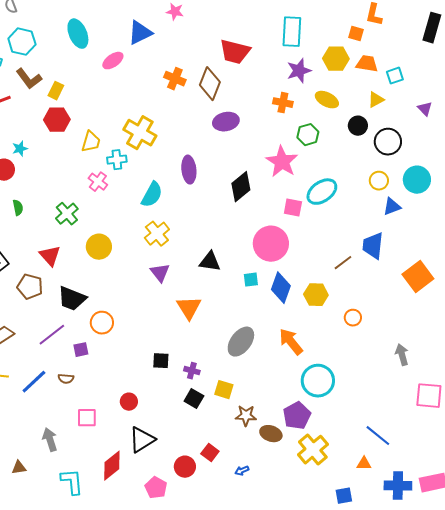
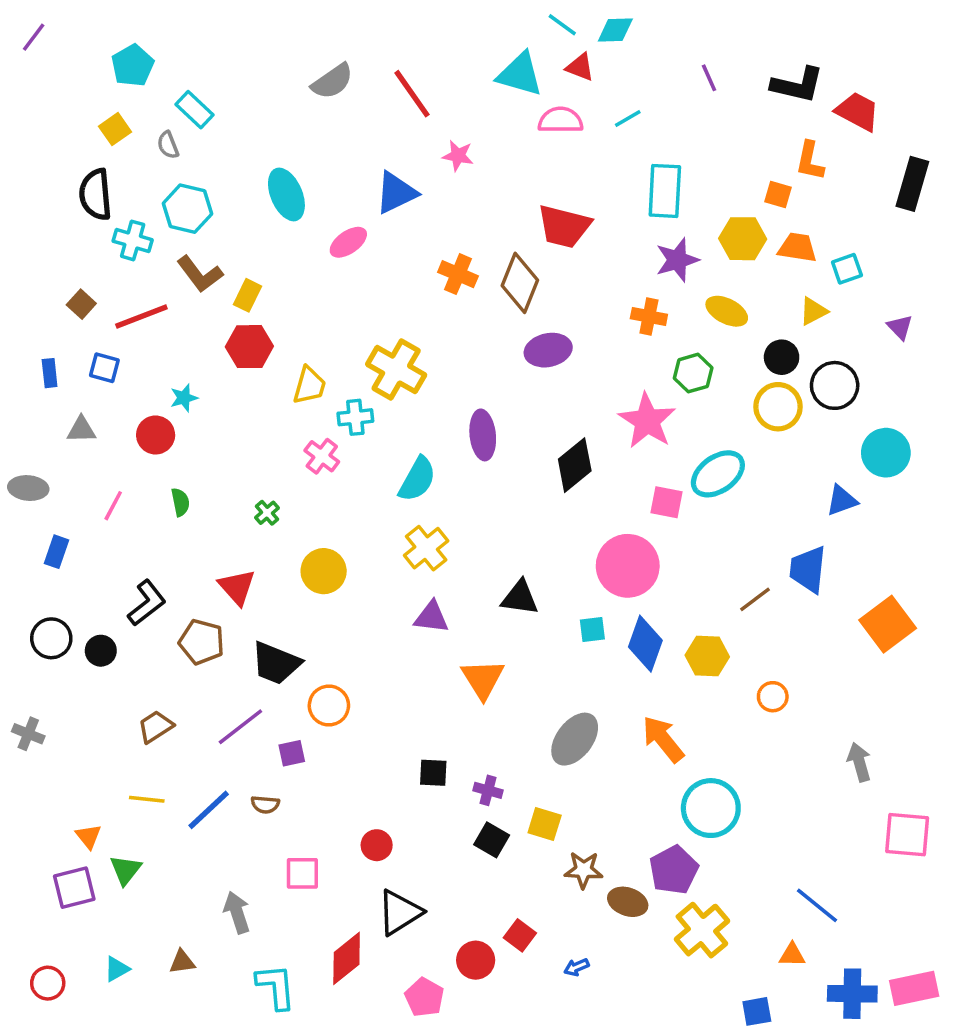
yellow circle: (379, 181) -> (778, 407), moved, size x1.4
green cross: (67, 214) -> (267, 513), size x0.6
purple triangle: (160, 273) -> (431, 617), turned -45

